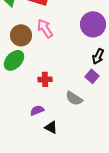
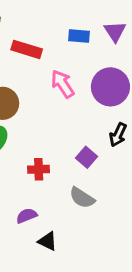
pink arrow: (45, 28) -> (63, 84), moved
purple square: (92, 76) -> (86, 157), moved

